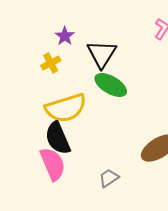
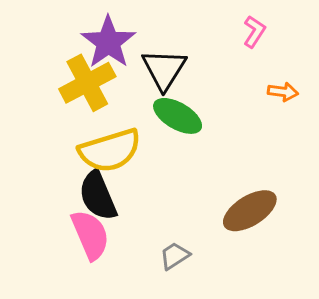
purple star: (65, 36) -> (108, 42), size x1.8
yellow cross: (51, 63) -> (87, 83), size x1.8

